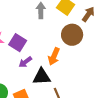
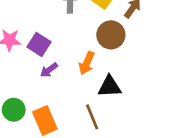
black triangle: (42, 77) -> (110, 87), moved

